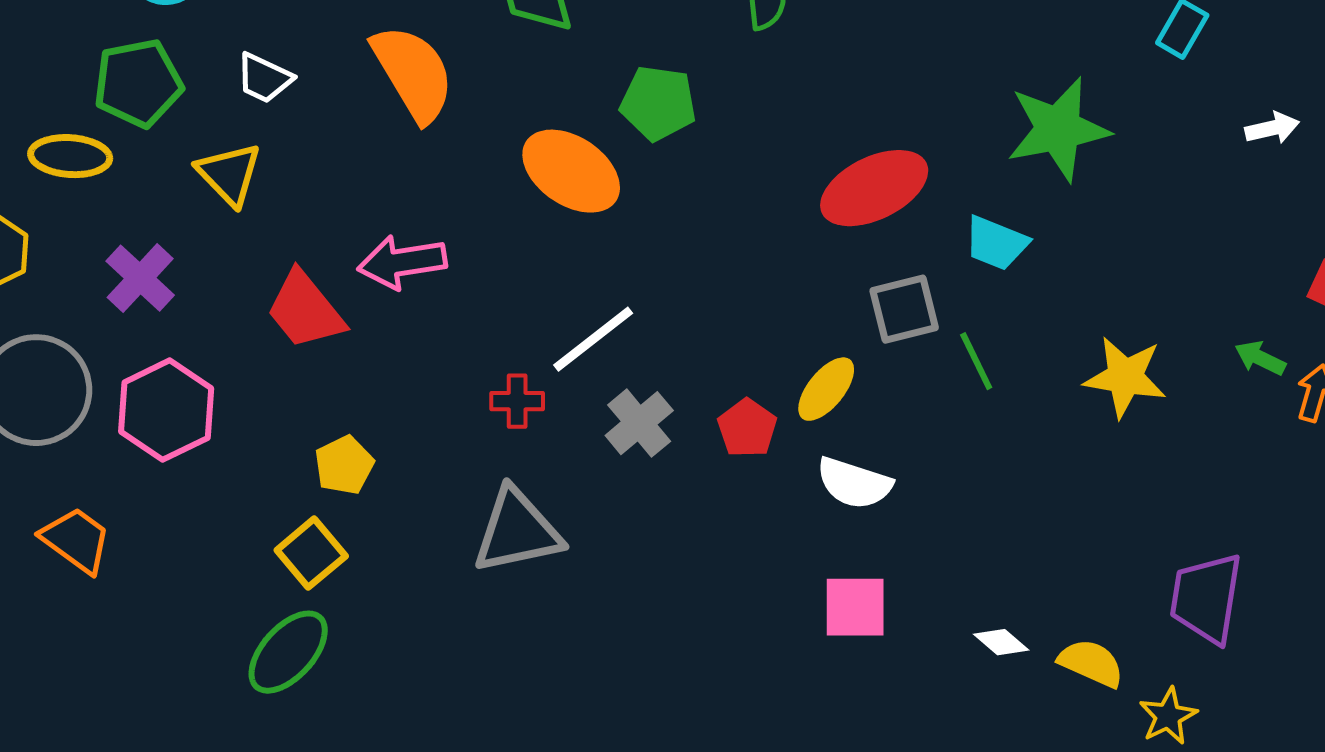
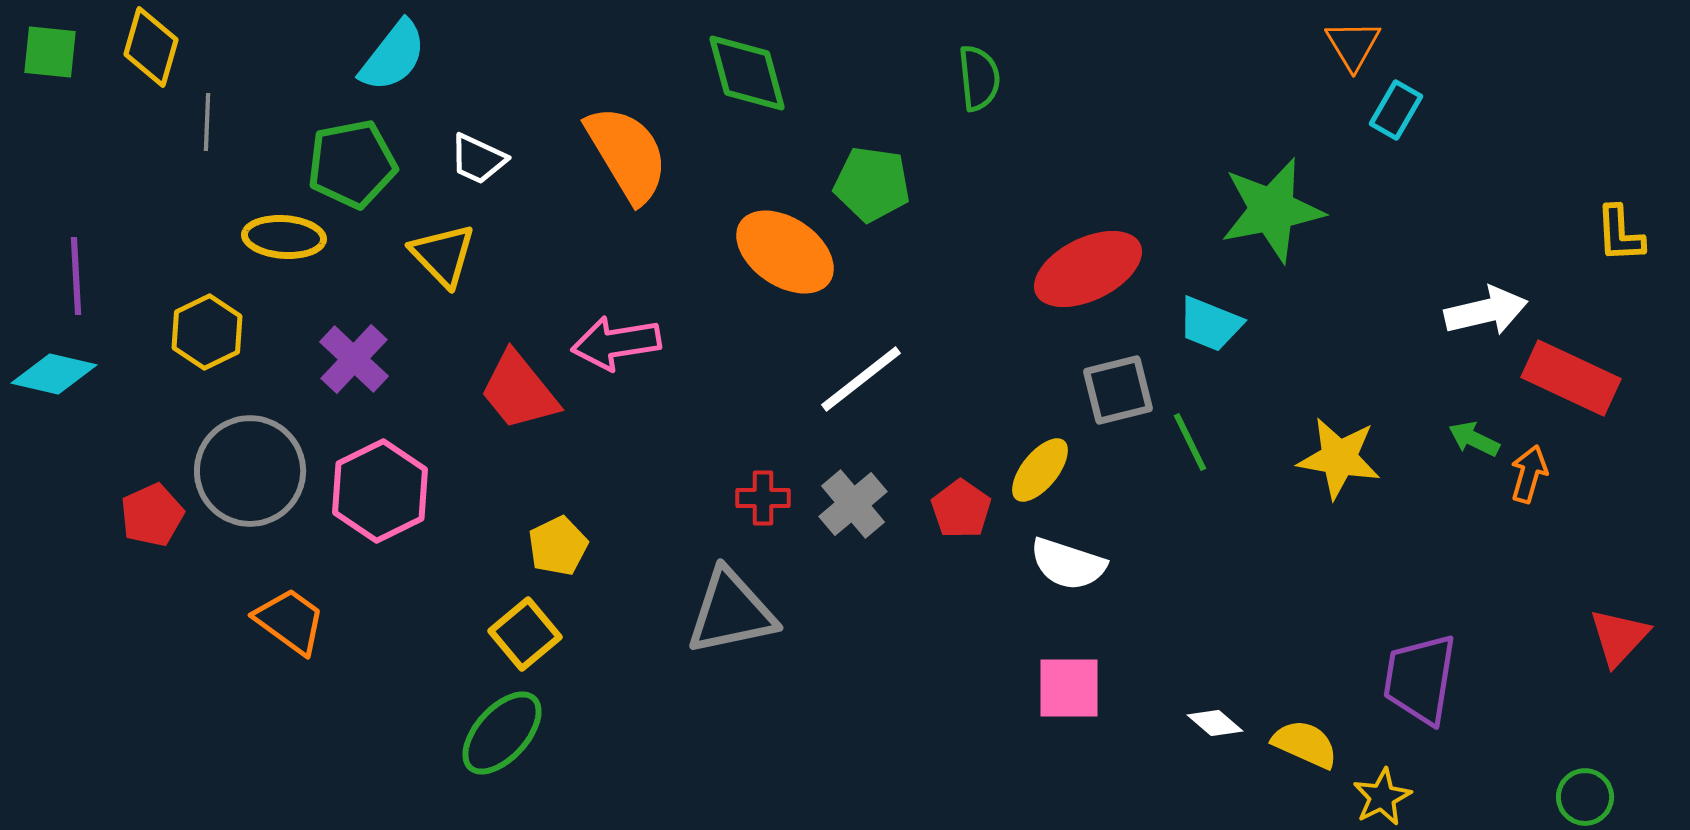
white arrow: (1272, 128) -> (1486, 311), moved, size x1.5
white line: (593, 339) -> (861, 379), moved
red cross: (517, 401) -> (763, 498), moved

